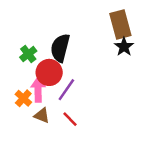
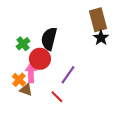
purple line: (66, 90) -> (68, 75), moved
brown triangle: (42, 115) -> (26, 90), moved

